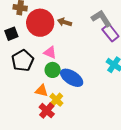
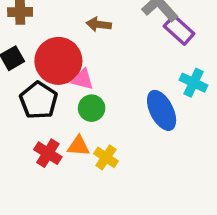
red circle: (40, 23) -> (58, 61), moved
blue ellipse: (72, 78) -> (162, 110), moved, turned 40
red cross: (47, 111) -> (48, 153), moved

